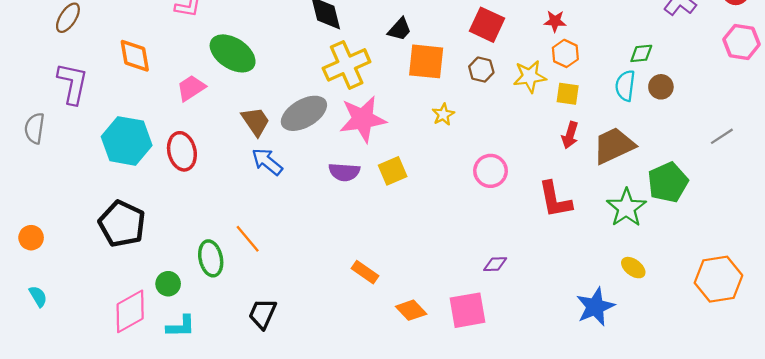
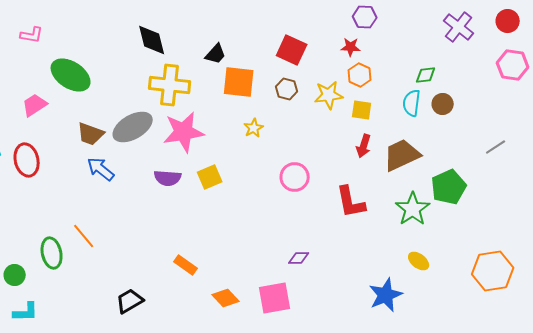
yellow cross: (347, 65) -> (170, 85), turned 30
brown trapezoid: (256, 121) -> (91, 134), turned 144
black trapezoid: (263, 314) -> (130, 301), moved, turned 36

